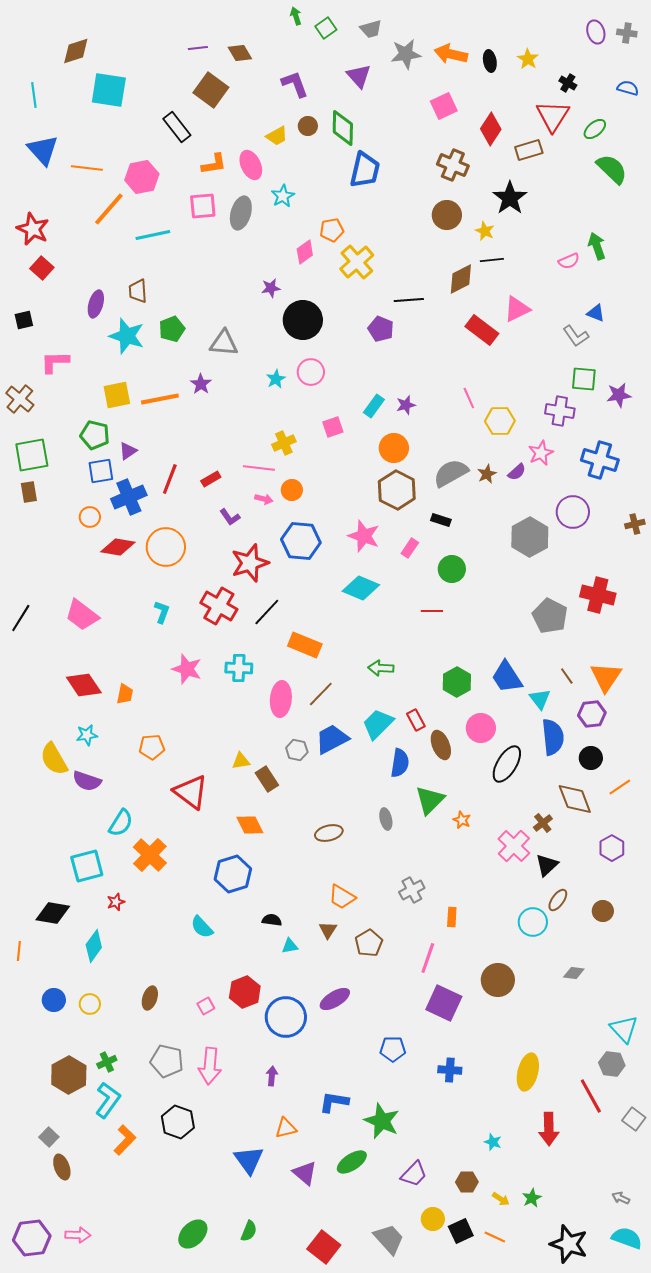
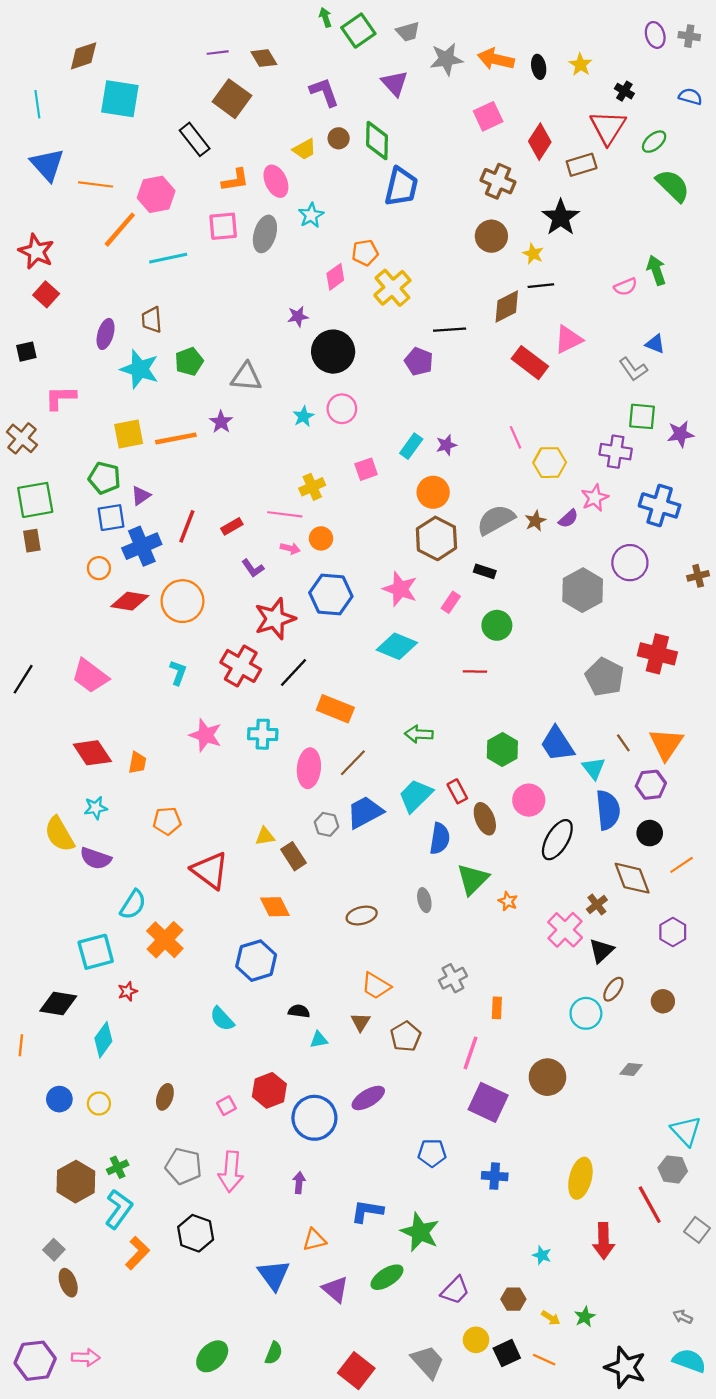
green square: (326, 28) -> (358, 31), size x1.4

